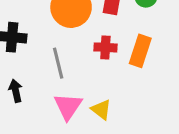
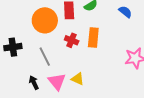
red cross: (105, 47) -> (72, 40), turned 32
black arrow: (16, 91) -> (34, 83), moved

